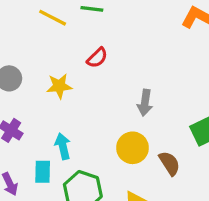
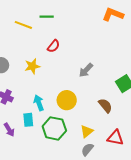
gray arrow: (145, 103) -> (86, 70), turned 42
yellow circle: (133, 148) -> (67, 100), moved

